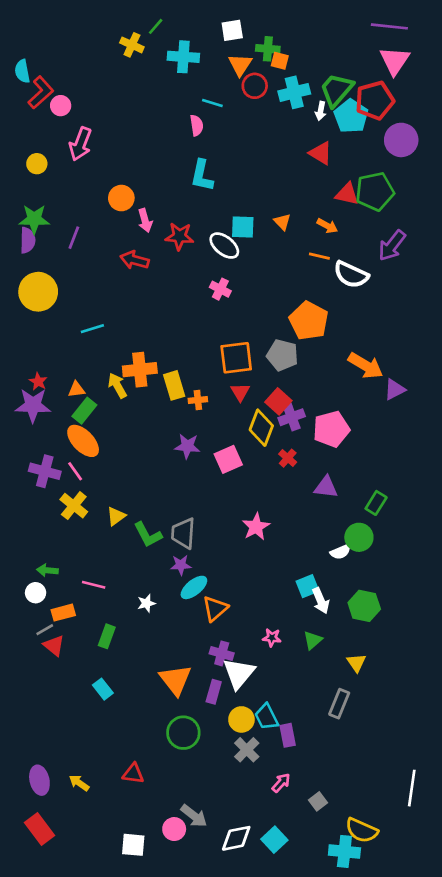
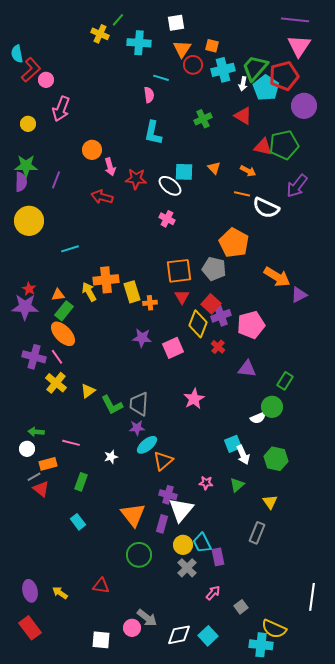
green cross: (268, 49) -> (203, 119), moved, turned -30

